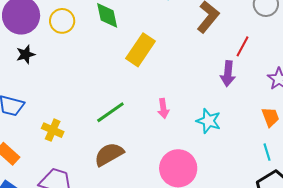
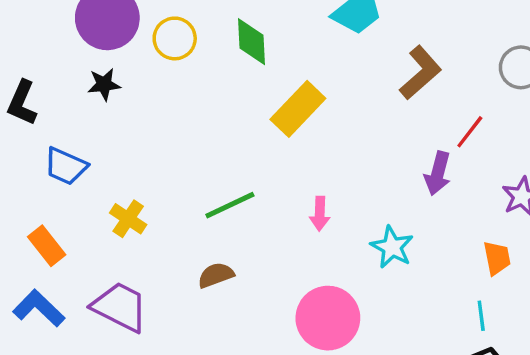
brown semicircle: (109, 154) -> (216, 275), size x0.7

